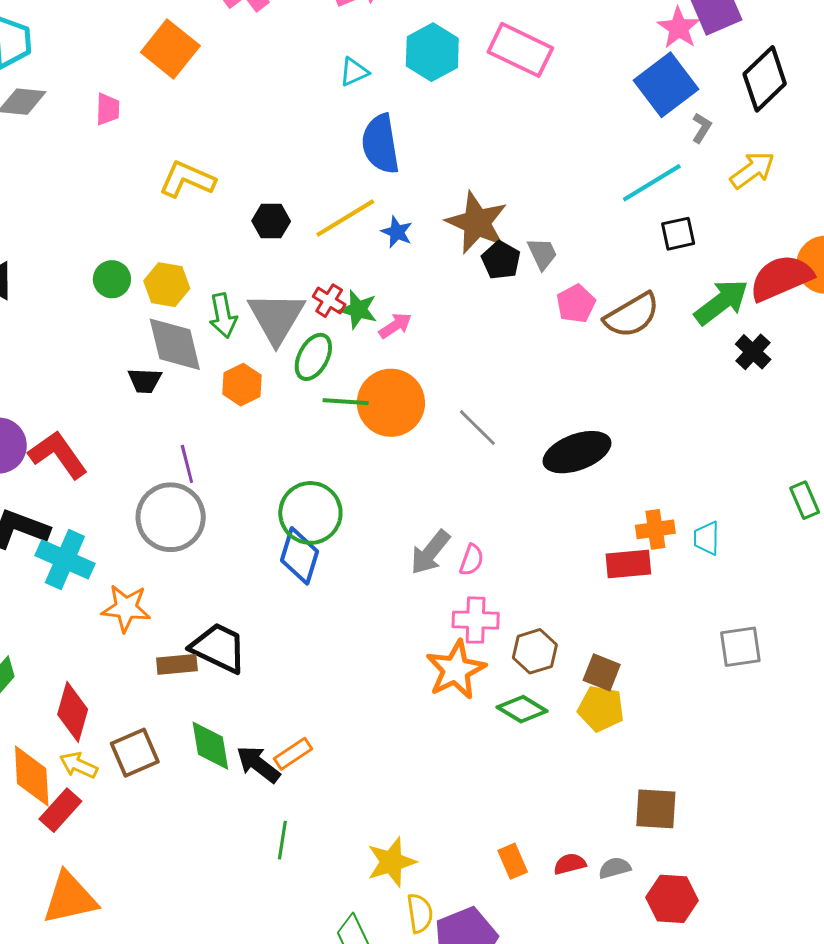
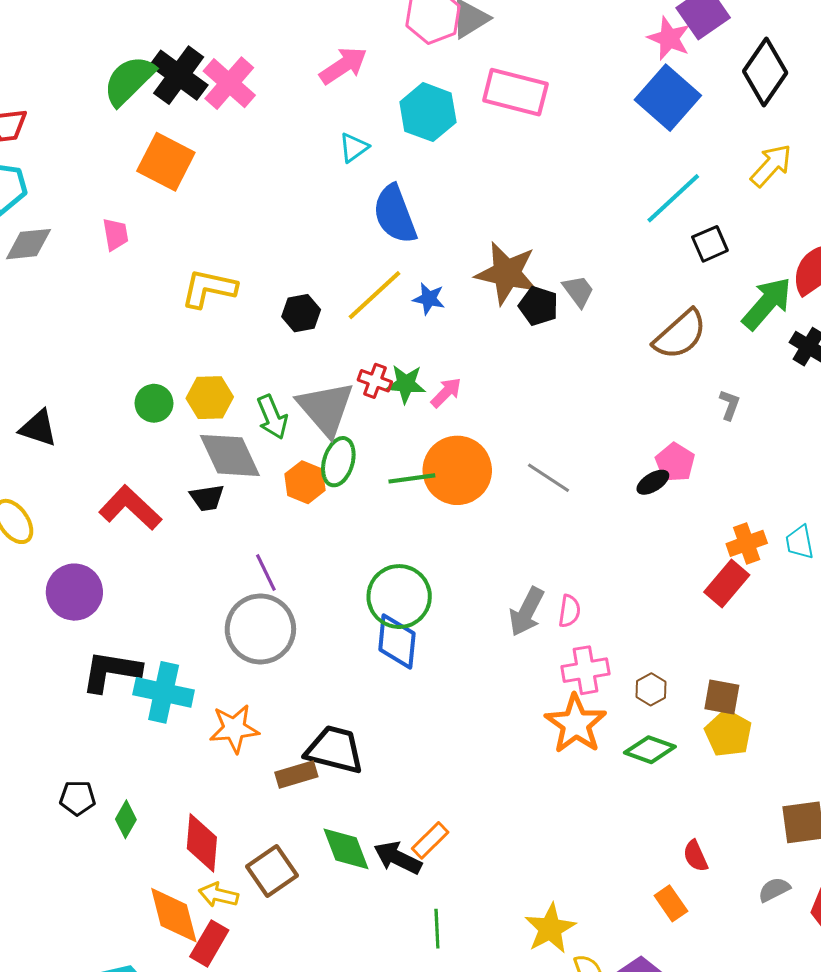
gray L-shape: (702, 128) -> (730, 405), moved
pink pentagon: (576, 304) -> (675, 462), moved
green ellipse: (313, 357) -> (338, 462), moved
black ellipse: (577, 452) -> (653, 482), size x0.5
red L-shape: (58, 455) -> (130, 508), moved
red rectangle: (628, 564) -> (727, 584), turned -33
brown hexagon: (535, 651) -> (651, 689), size x0.7
yellow pentagon: (601, 709) -> (728, 733), turned 30
red semicircle: (570, 864) -> (695, 856), moved, turned -88

